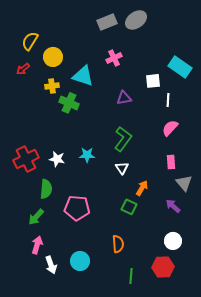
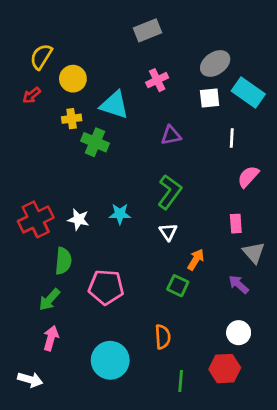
gray ellipse: (136, 20) -> (215, 63), moved
white square: (153, 81) -> (210, 98), moved
pink semicircle: (170, 128) -> (248, 177), moved
cyan circle: (80, 261) -> (110, 360), size x1.4
white arrow: (51, 265) -> (30, 380), moved, turned -54

